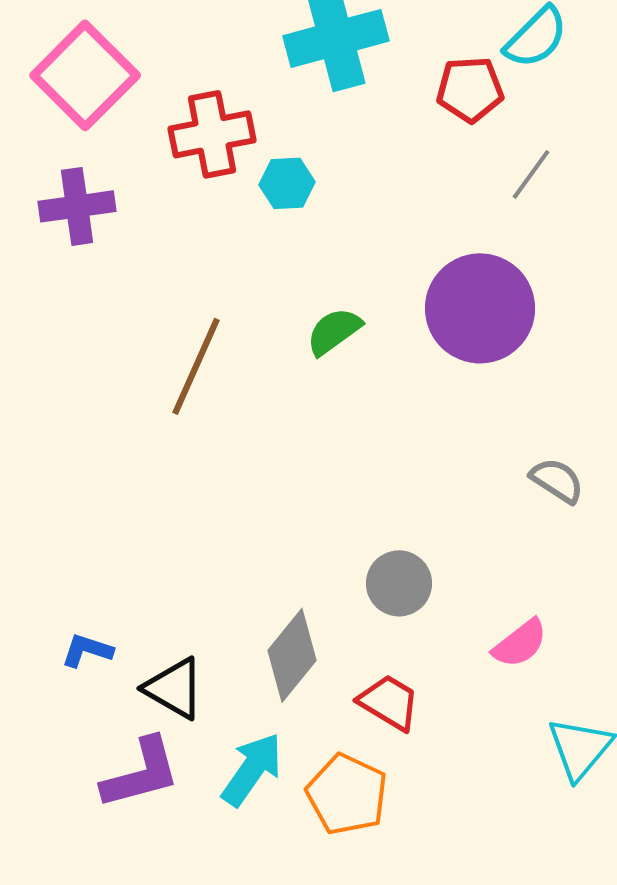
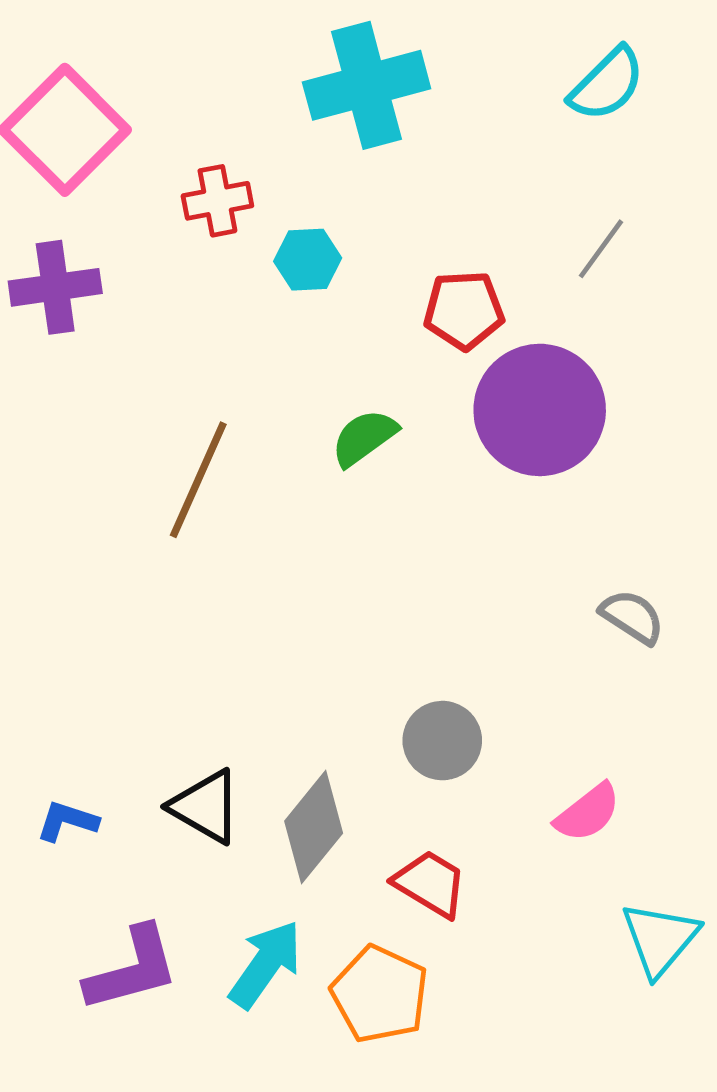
red pentagon: (470, 89) -> (464, 310), moved
red cross: (212, 134) -> (217, 201), size x0.7
black triangle: (174, 688) -> (205, 807), moved

